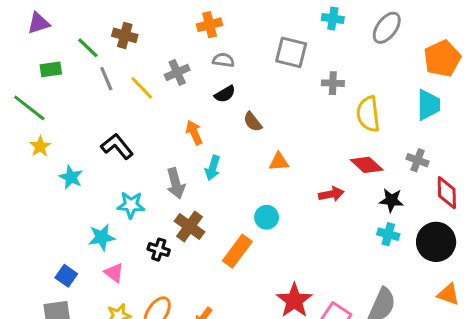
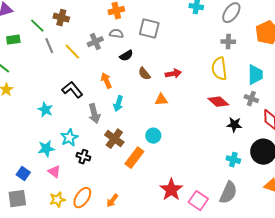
gray square: (291, 52) -> (149, 29), moved
gray semicircle: (223, 60) -> (116, 34), moved
gray cross: (333, 83) -> (228, 42), moved
cyan trapezoid: (428, 105) -> (255, 75), moved
black L-shape: (117, 146) -> (72, 90), moved
cyan star: (71, 177) -> (45, 110), moved
red arrow: (331, 194) -> (173, 74), moved
cyan star: (131, 205) -> (69, 138), moved, turned -30
brown cross: (190, 226) -> (114, 139), moved
cyan cross: (388, 234) -> (233, 160), moved

